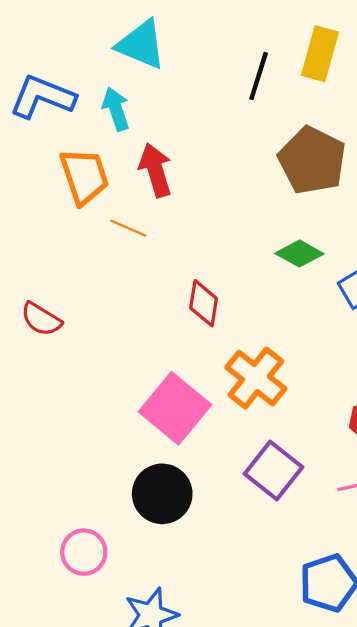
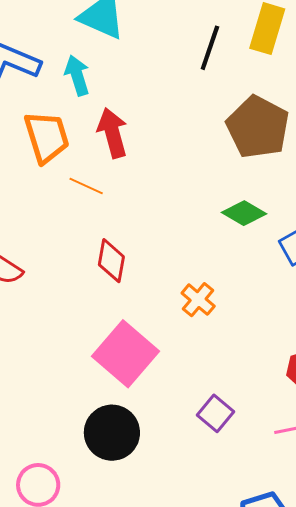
red diamond: (204, 303) -> (111, 261), moved
orange cross: (256, 378) -> (198, 300), moved, size x0.6
purple square: (273, 470) -> (215, 413), size x0.7

